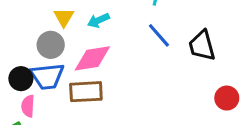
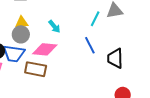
yellow triangle: (64, 17) -> (22, 22), moved, turned 40
cyan arrow: (98, 20) -> (54, 27), turned -120

